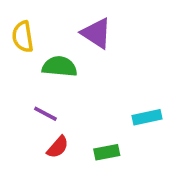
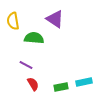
cyan rectangle: (147, 117) -> (84, 82), moved
red semicircle: (58, 147) -> (33, 84), turned -72

